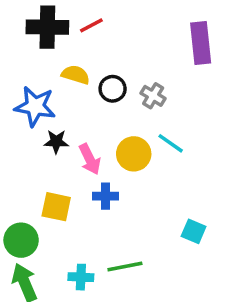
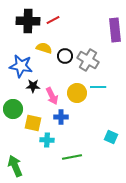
gray cross: (153, 96) -> (88, 60), size x1.5
cyan line: (171, 143) -> (98, 87), turned -35
green circle: (21, 240) -> (13, 109), moved
cyan cross: (81, 277) -> (47, 140), moved

